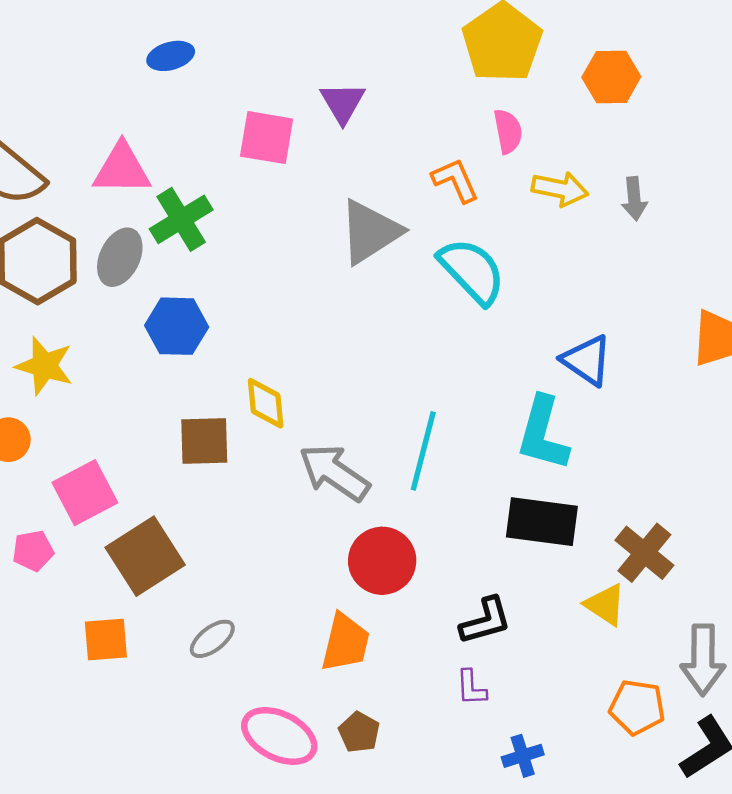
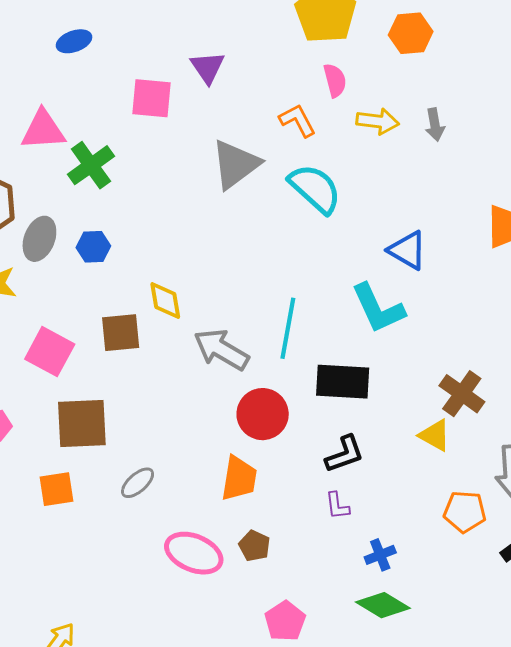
gray ellipse: (120, 257) -> (39, 239), moved
blue hexagon: (177, 326) -> (93, 247), size x0.7
cyan L-shape: (543, 433) -> (378, 308), turned -36
pink square: (85, 493) -> (50, 352), moved, turned -30
black rectangle: (542, 522) -> (343, 382), moved
brown square: (145, 556) -> (82, 424), turned 34

